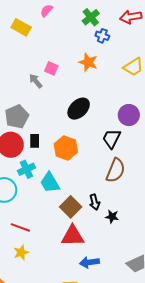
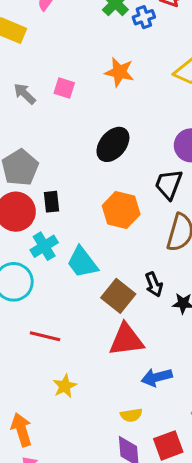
blue cross: (102, 36) -> (144, 17), moved, turned -32
gray arrow: (36, 81) -> (25, 94), moved
orange hexagon: (66, 148) -> (121, 210), moved
yellow star: (21, 252) -> (65, 386), moved

